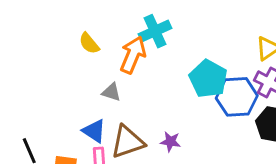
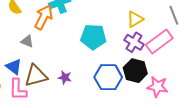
cyan pentagon: (208, 79) -> (93, 37), turned -30
blue hexagon: (237, 97) -> (108, 77), moved

